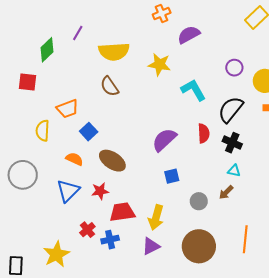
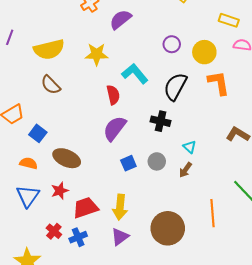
red semicircle: (204, 133) -> (113, 95), moved
black cross: (232, 143) -> (161, 121), moved
cyan triangle: (234, 171) -> (189, 147), turned 40
gray circle: (199, 201) -> (157, 161), moved

